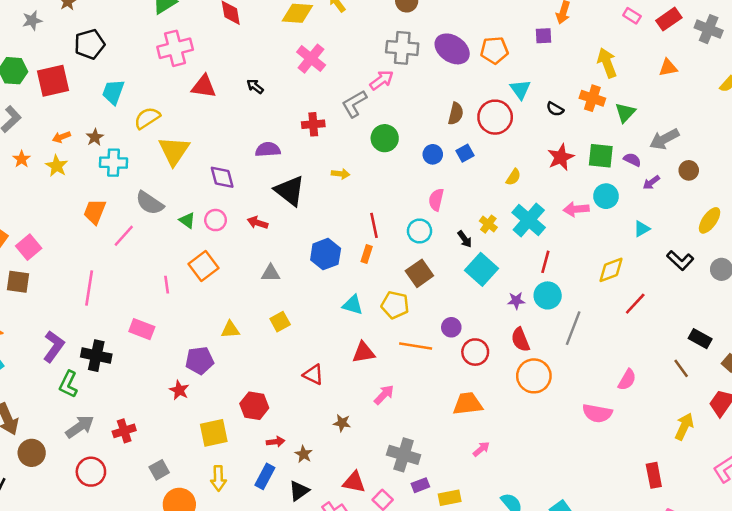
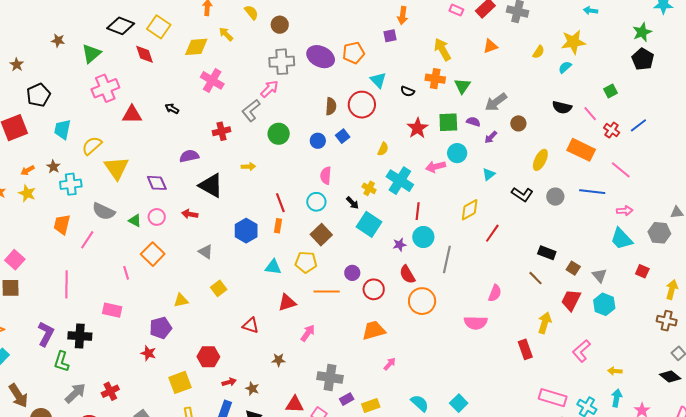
gray triangle: (271, 273) -> (206, 252), turned 42
red rectangle: (654, 475) -> (525, 349), moved

